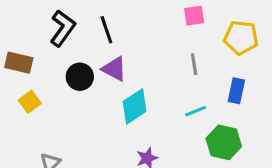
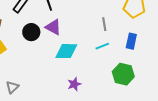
cyan diamond: (135, 106) -> (66, 51), turned 35
cyan line: (196, 111) -> (102, 46), moved

